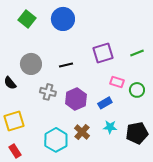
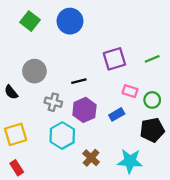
black line: (66, 65) -> (79, 81), moved
cyan star: (110, 127) -> (130, 161), moved, size x1.6
brown cross: (82, 132) -> (91, 158), moved
black pentagon: (137, 133) -> (152, 130), moved
cyan hexagon: (56, 140) -> (62, 136), moved

